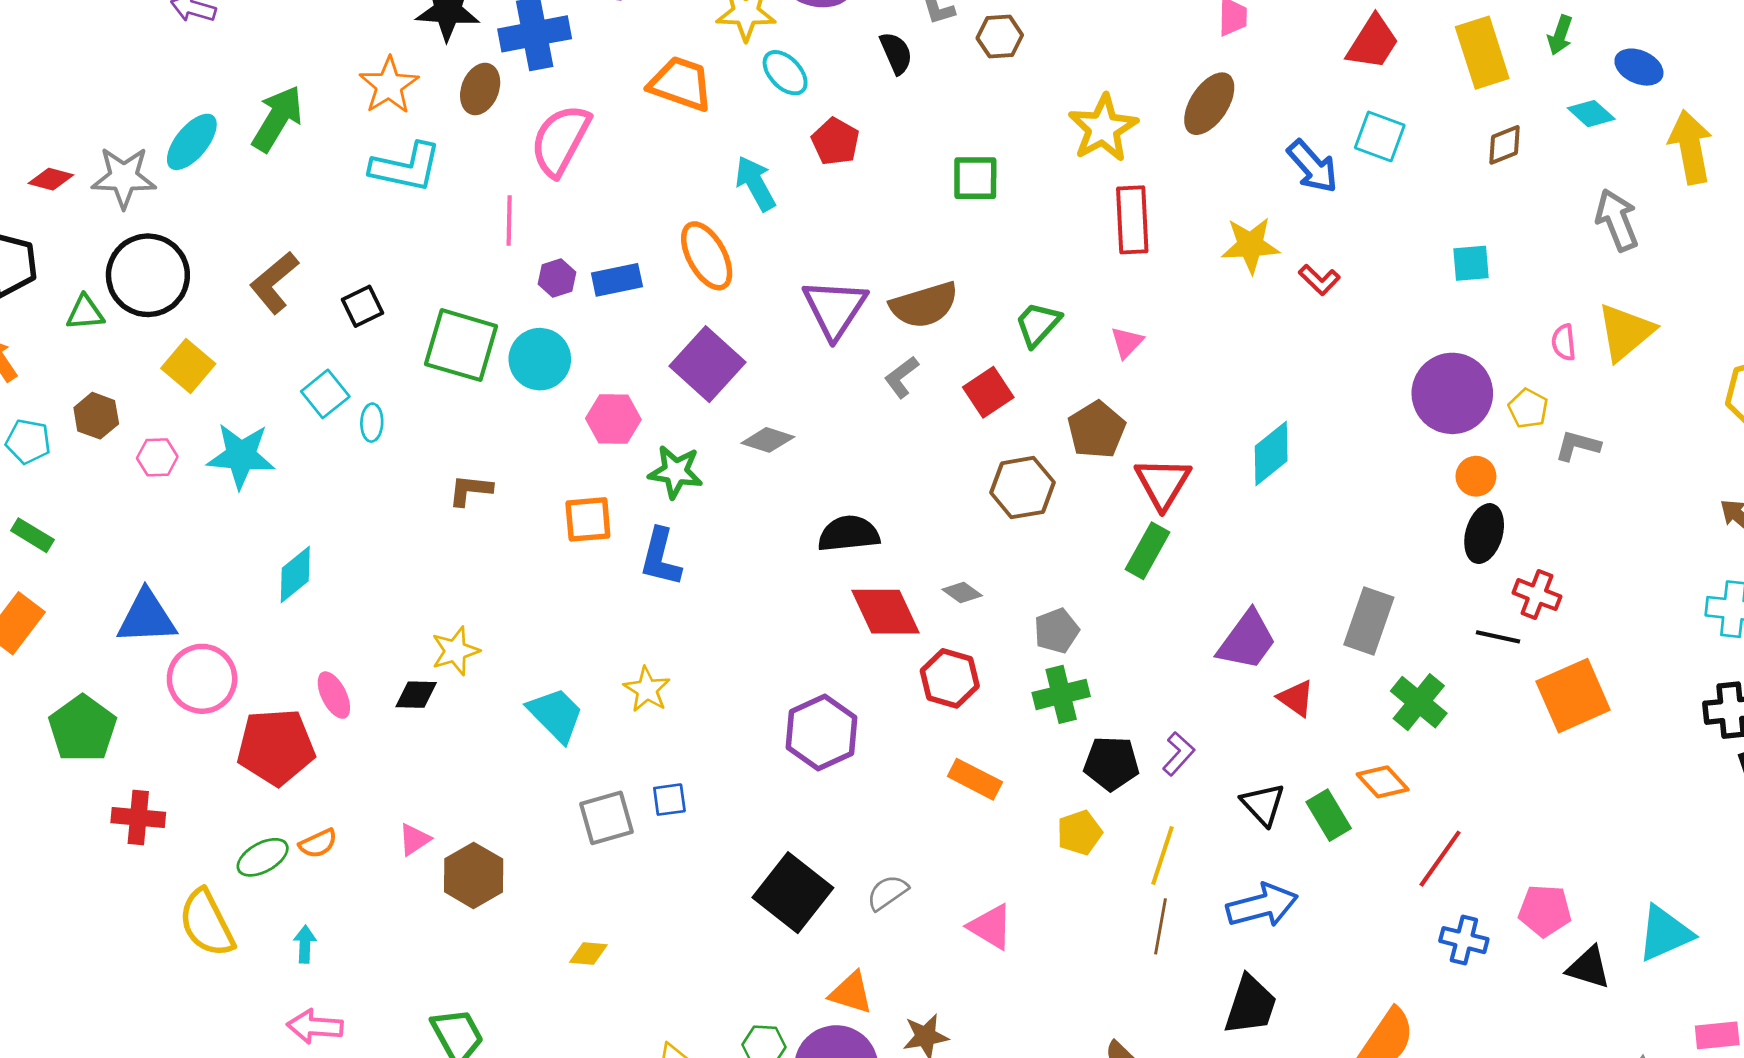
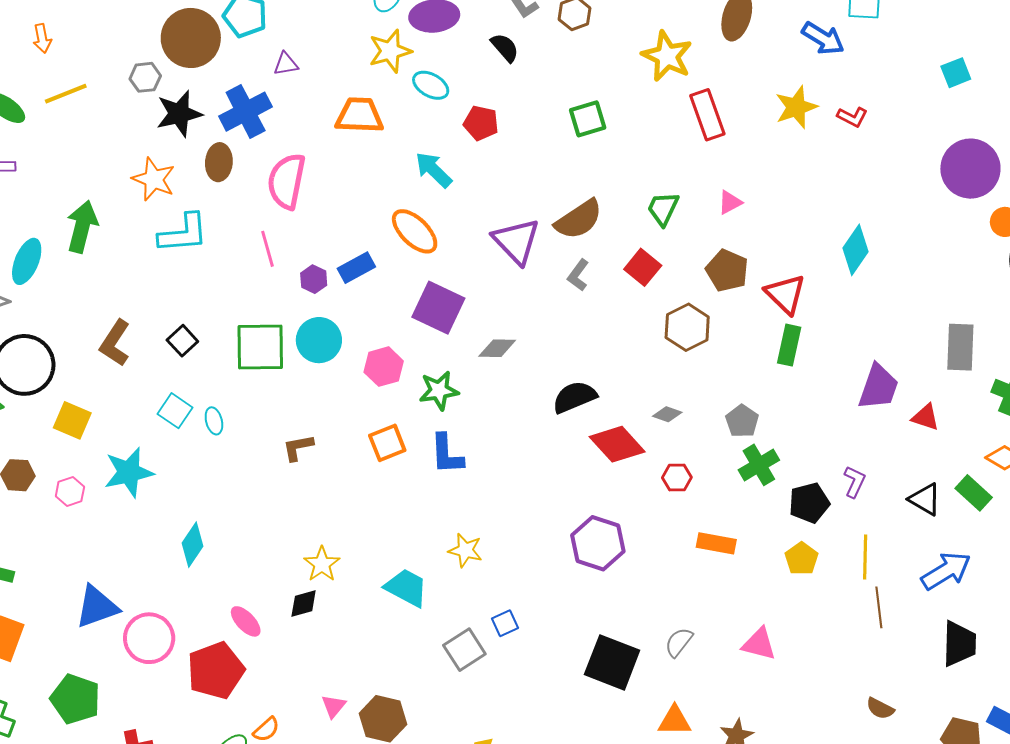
pink triangle: (1127, 342) -> (730, 202), turned 36
red hexagon: (950, 678) -> (677, 478), size x0.7

